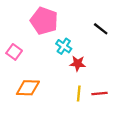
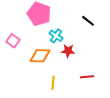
orange diamond: (28, 88) -> (40, 56), moved
yellow line: (79, 94) -> (53, 83), moved

